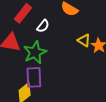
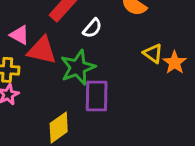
purple rectangle: (34, 77) -> (97, 96), moved

